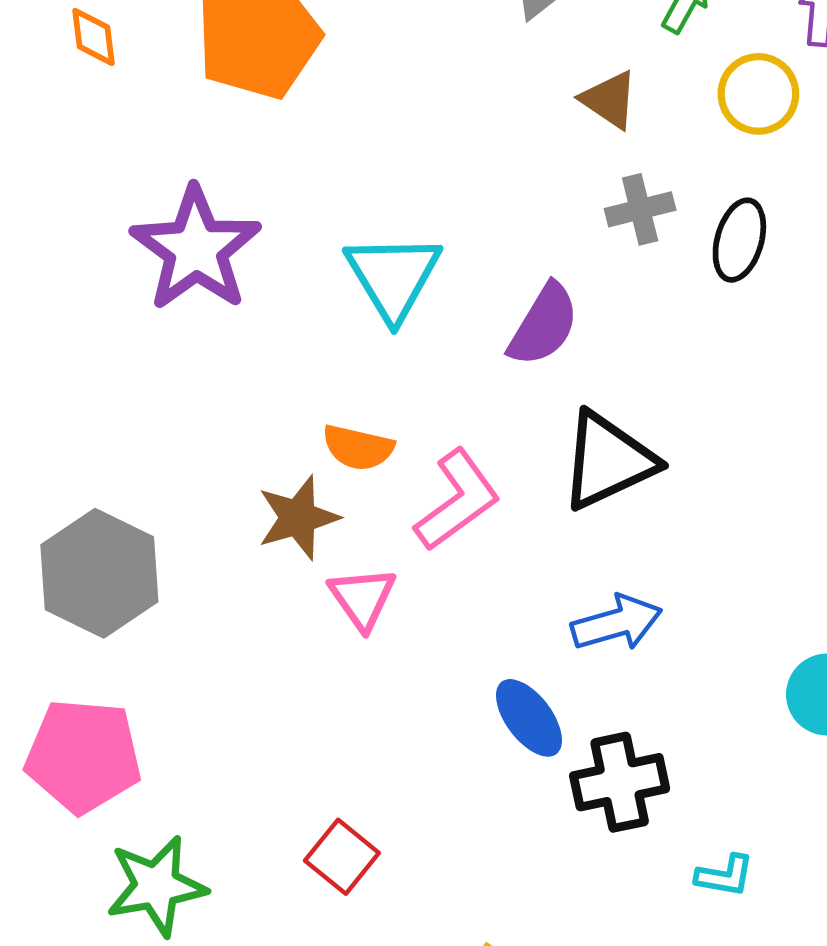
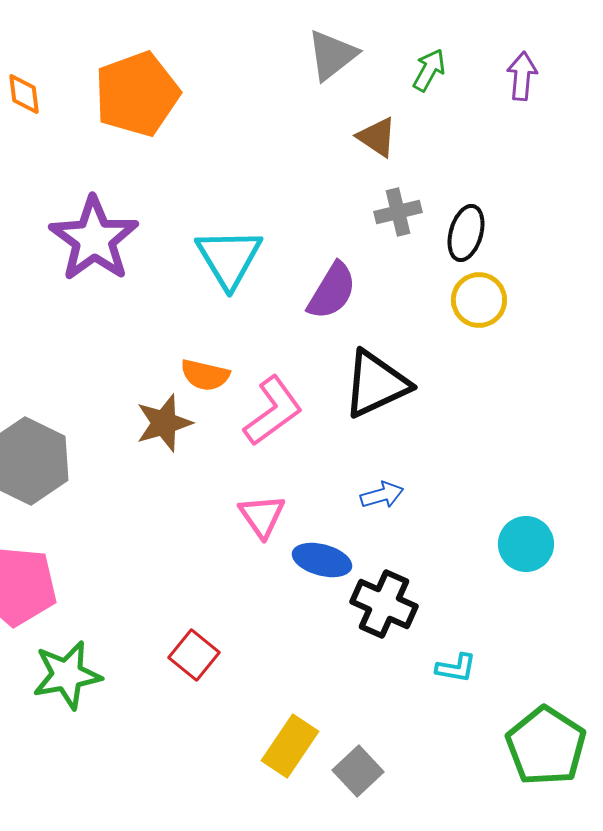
yellow circle: (758, 94) -> (479, 300), moved
pink triangle: (362, 598) -> (262, 516), moved
blue arrow: (617, 623) -> (382, 495), size x0.7
blue ellipse: (529, 718) -> (322, 560), turned -38
black cross: (620, 782) -> (384, 604), turned 36

